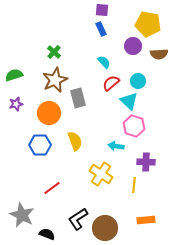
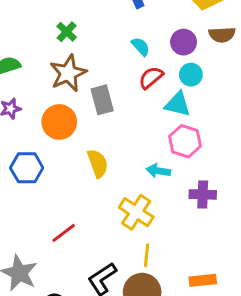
purple circle: (133, 46) -> (184, 42), moved
cyan triangle: (129, 101) -> (178, 104), turned -30
blue hexagon: (40, 145) -> (27, 168), moved
yellow line: (134, 185) -> (147, 255), moved

